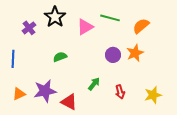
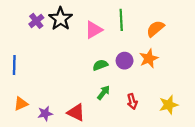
green line: (110, 18) -> (121, 20), turned 72
purple cross: (29, 28) -> (36, 21), moved
green semicircle: (60, 57) -> (100, 65), moved
purple star: (45, 91) -> (45, 114), moved, size x0.6

